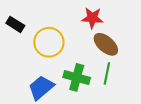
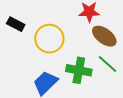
green line: (107, 73) -> (108, 64), turned -55

